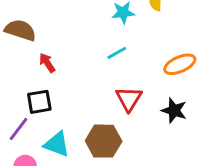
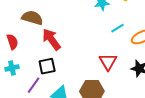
cyan line: (117, 53) -> (118, 28), moved
red arrow: (47, 63) -> (51, 39), size x1.6

